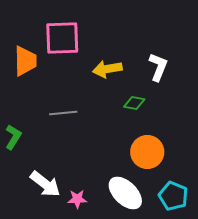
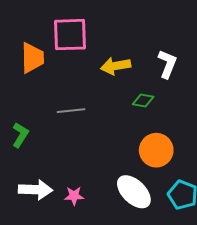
white arrow: (45, 184) -> (36, 190), moved, turned -36
pink star: (77, 199) -> (74, 196), moved

